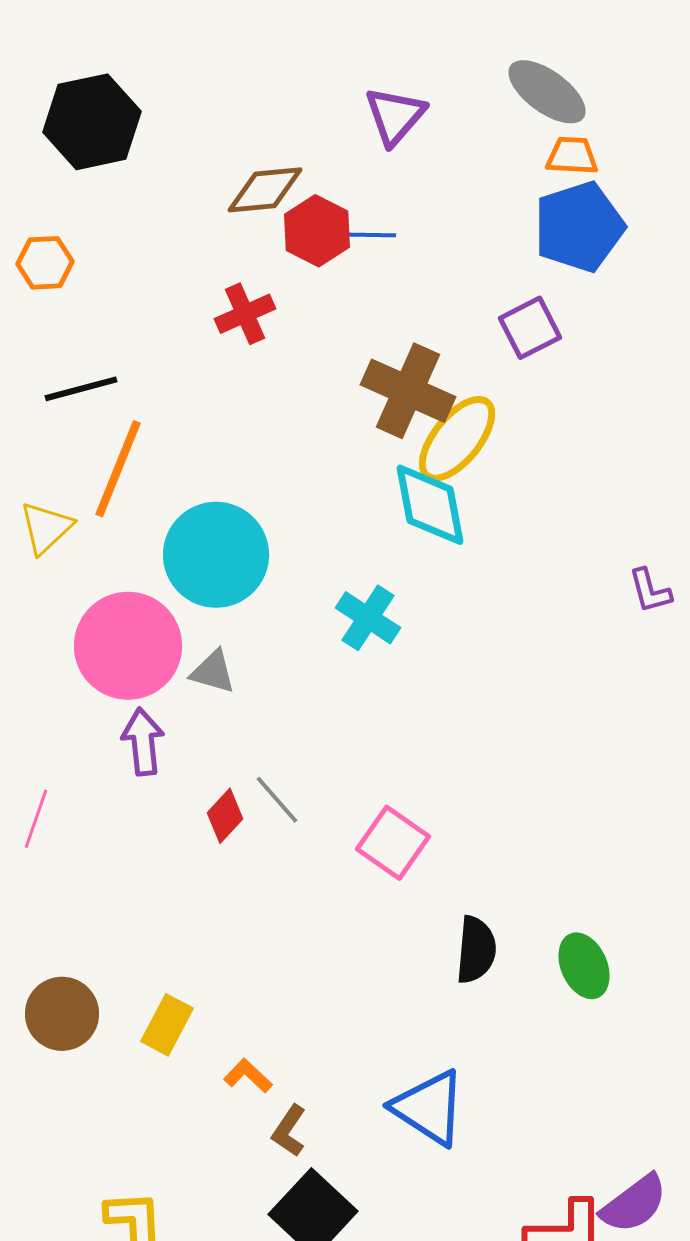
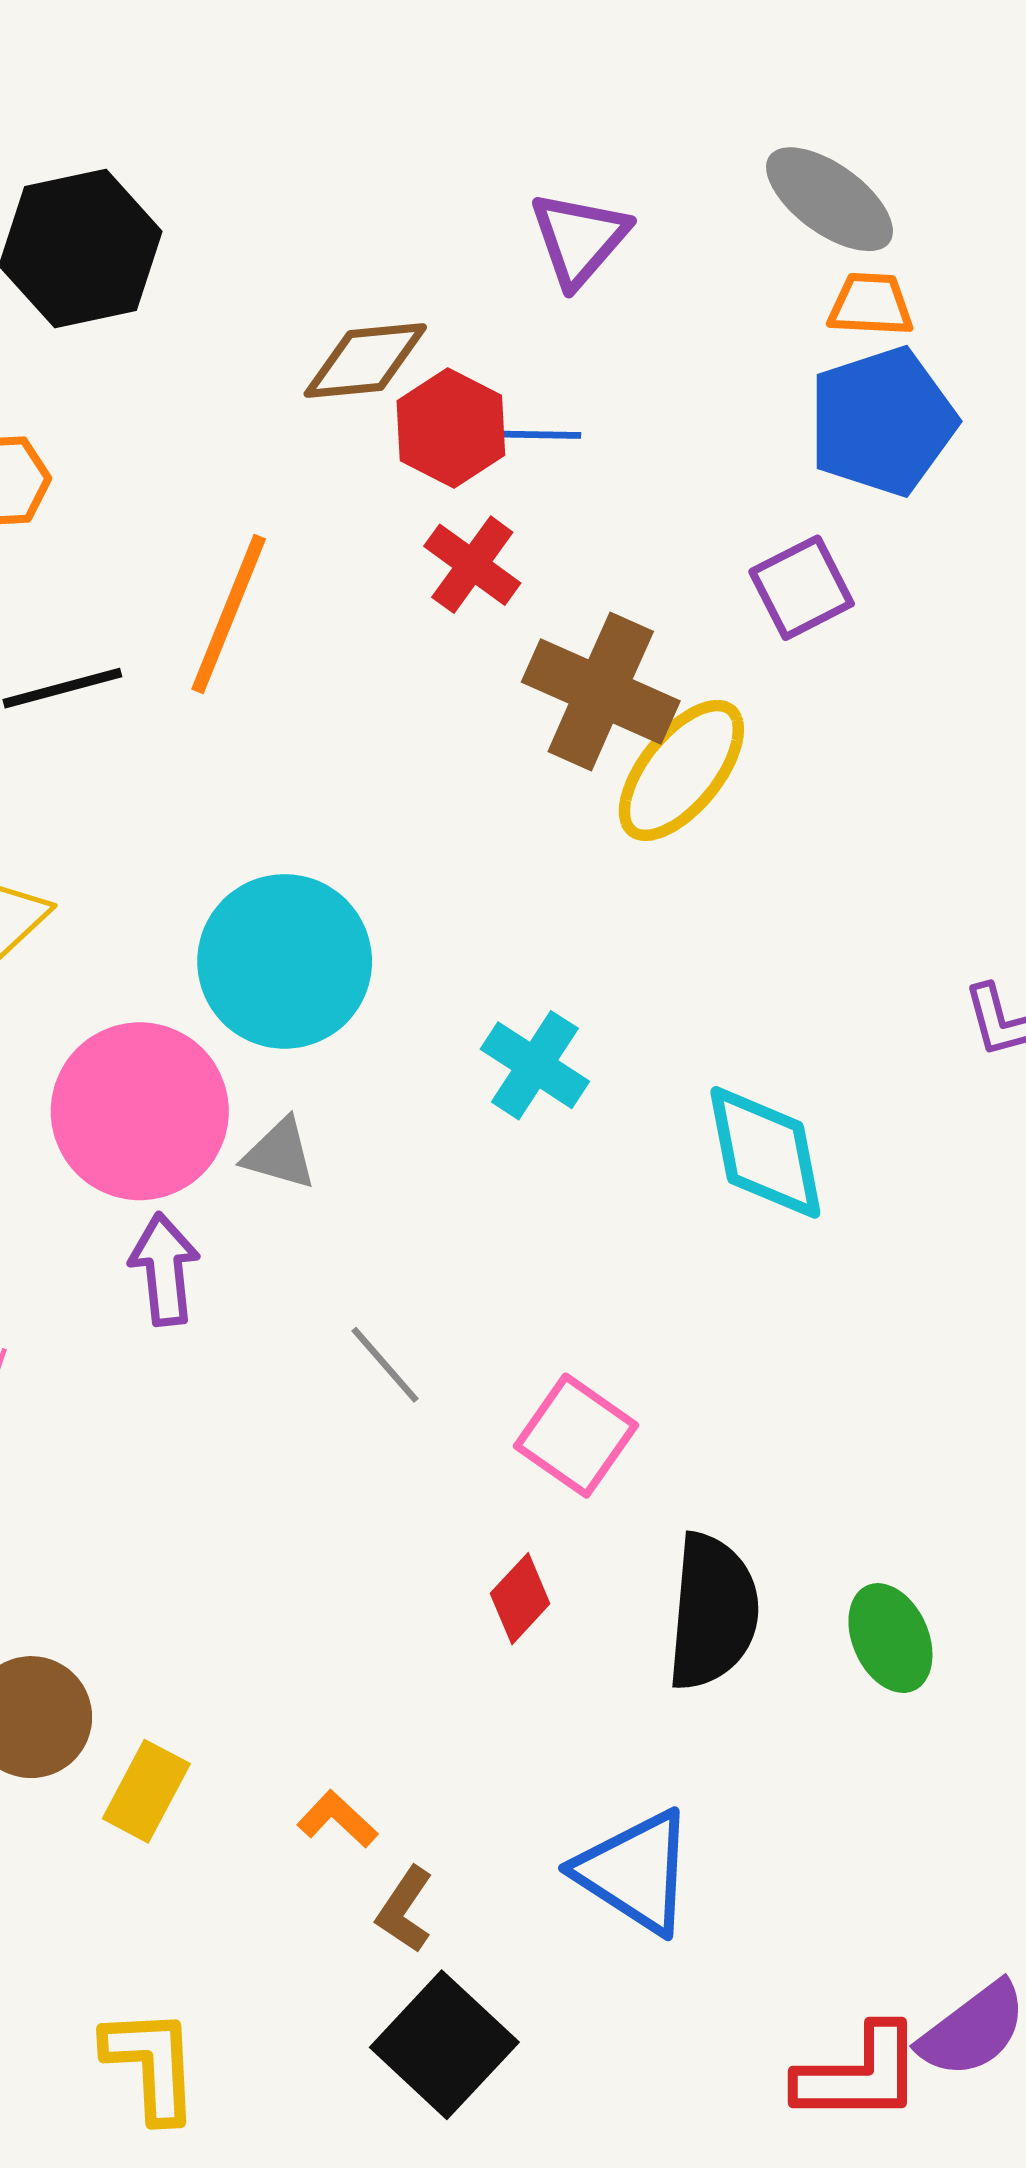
red cross: (245, 314) -> (472, 565), moved, turned -30
orange line: (118, 469) -> (229, 614), moved
cyan diamond: (430, 505) -> (765, 1152), moved
red diamond: (225, 816) -> (520, 1599), moved
black semicircle: (476, 950) -> (713, 1612), size x1.4
yellow rectangle: (167, 1025) -> (146, 1791), moved

